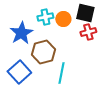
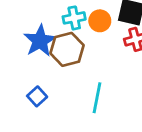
brown hexagon: (43, 52) -> (67, 49), moved
blue square: (19, 72) -> (37, 96), size x0.6

